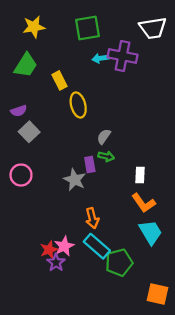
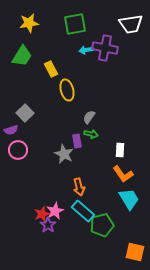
purple semicircle: (19, 111) -> (11, 130), moved

